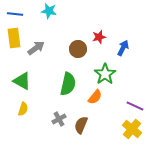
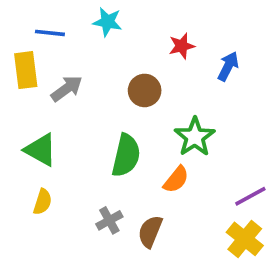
cyan star: (49, 11) -> (107, 22), moved
blue line: (15, 14) -> (50, 33), moved
red star: (99, 37) -> (182, 46), moved
blue arrow: (123, 48) -> (228, 66), moved
purple line: (135, 106) -> (250, 196), turned -54

